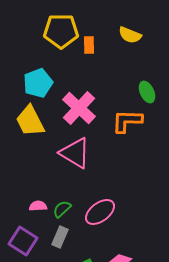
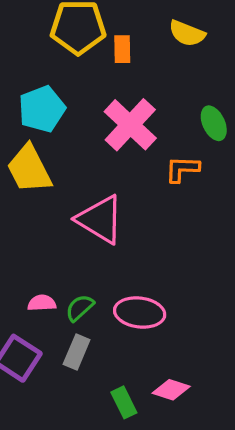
pink cross: (79, 108) -> (130, 125), moved
orange L-shape: (127, 121) -> (182, 169), size x0.7
pink ellipse: (100, 212) -> (140, 312), turned 44

